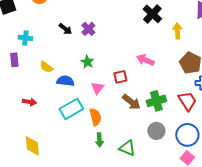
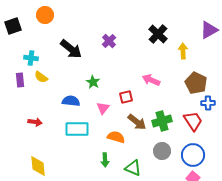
black arrow: (65, 29) -> (71, 49), size x1.6
purple cross: (88, 29) -> (109, 41), moved
yellow semicircle: (46, 67) -> (41, 77), moved
cyan rectangle: (71, 109) -> (77, 129), turned 30
orange semicircle: (95, 117) -> (116, 137), moved, turned -60

